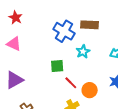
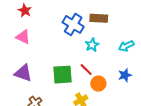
green square: (57, 66) -> (63, 75), moved, size x1.5
purple triangle: (14, 80) -> (23, 73), turned 48
red line: (71, 83) -> (86, 70), moved

